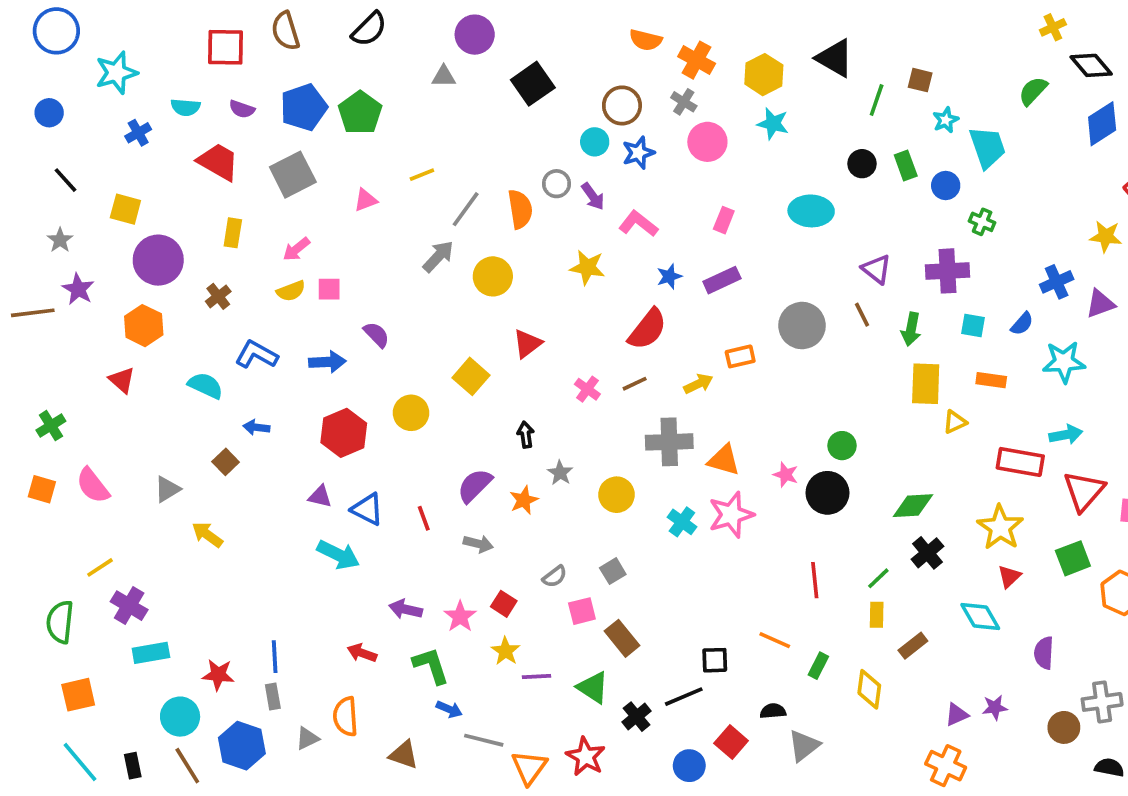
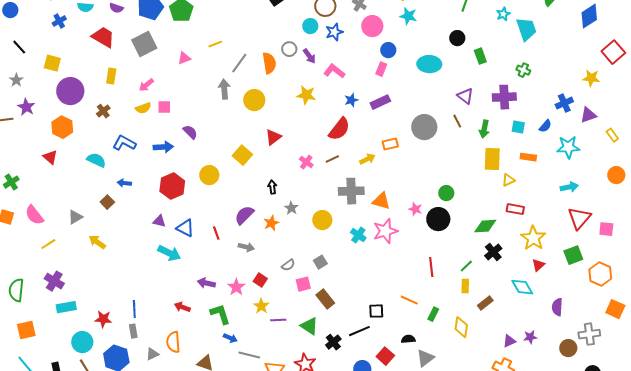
green rectangle: (906, 165) -> (480, 56), moved
blue circle: (946, 185) -> (388, 50), moved
gray arrow: (438, 256) -> (224, 89), turned -48
red rectangle: (1020, 462) -> (515, 209), moved, size x0.7
yellow line: (100, 567) -> (48, 244), moved

